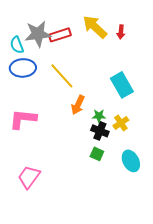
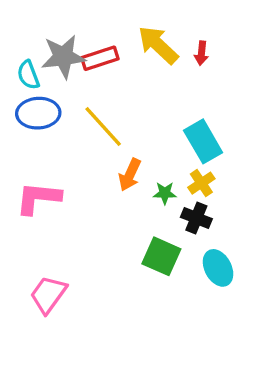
yellow cross: (121, 123) -> (201, 183), moved
black cross: (100, 131) -> (196, 218), moved
green square: (97, 154) -> (161, 256), size x1.6

